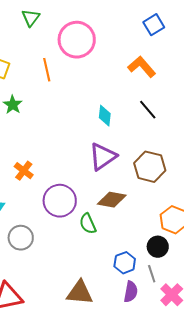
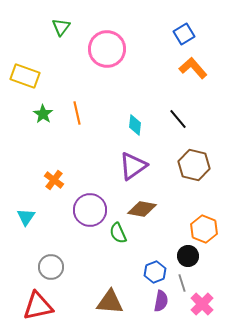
orange L-shape: (142, 67) -> (193, 68), moved
orange line: (47, 70) -> (77, 113), moved
brown hexagon: (150, 167) -> (194, 165), moved
gray circle: (21, 238) -> (51, 267), moved

